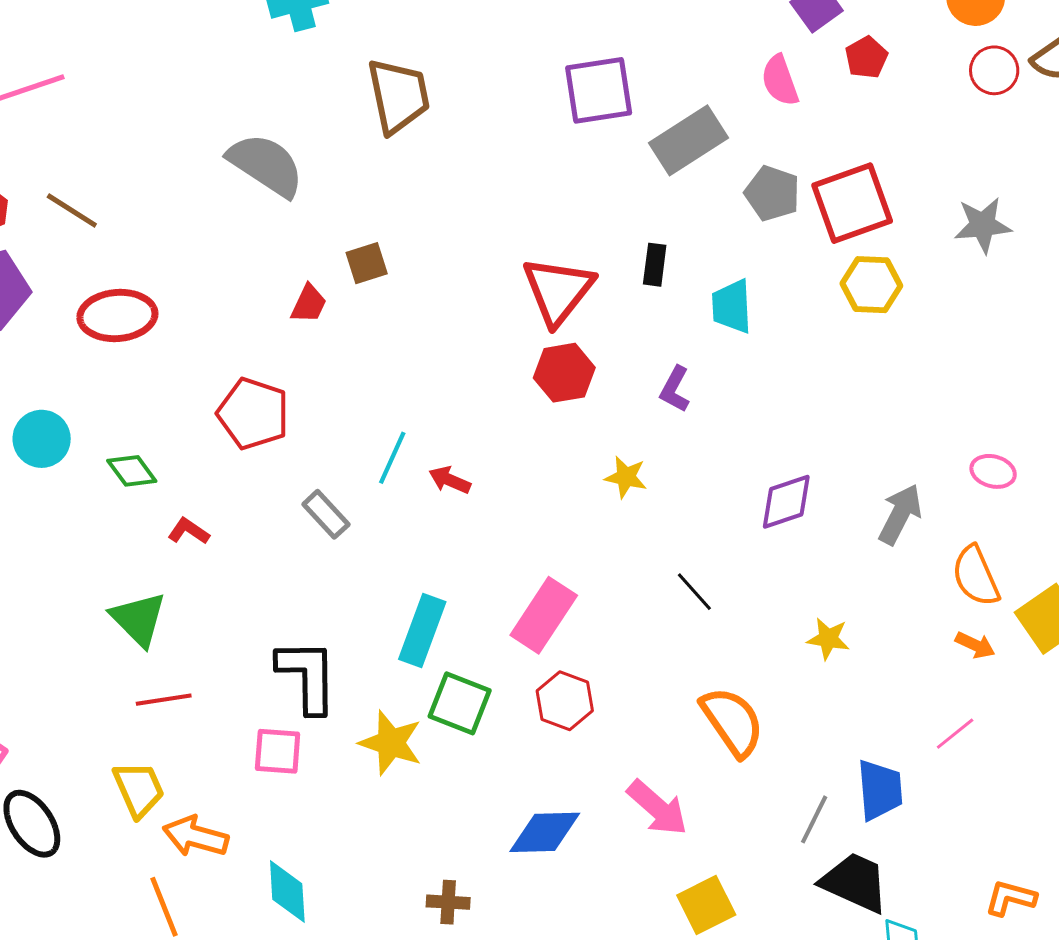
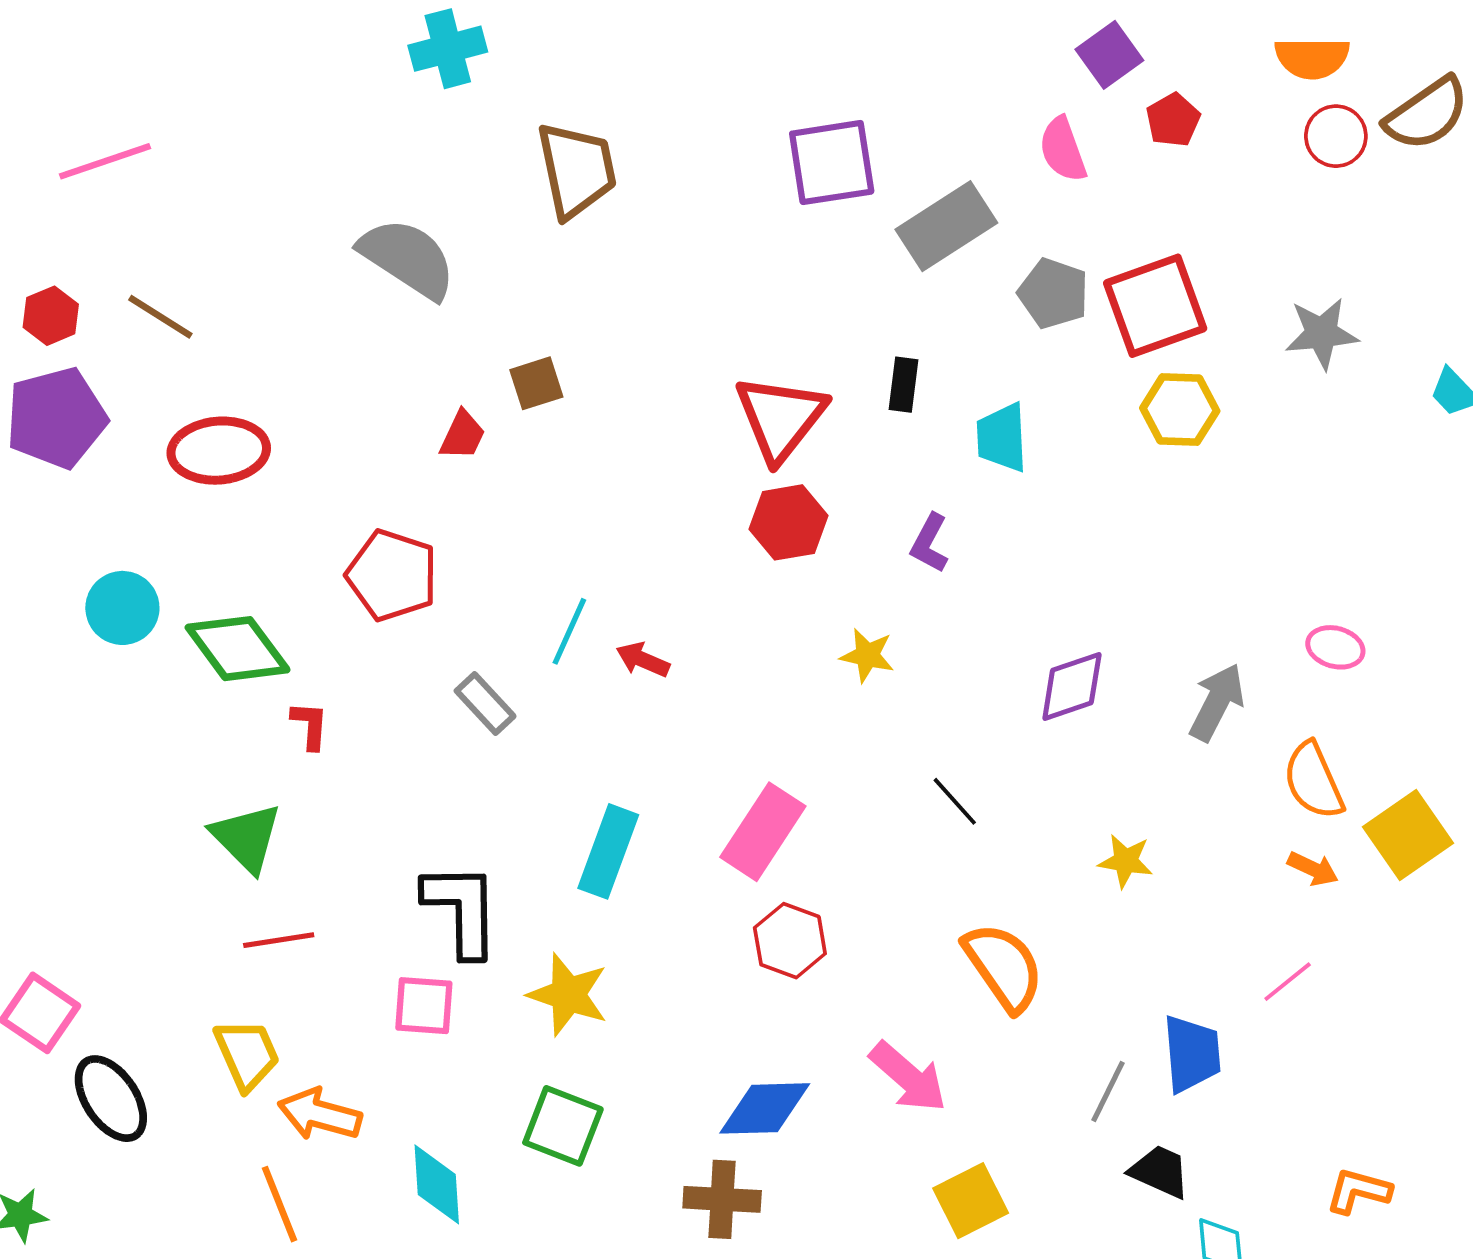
green diamond: (132, 471) -> (238, 649), size x1.6
red L-shape: (189, 531) -> (310, 725), turned 60
green square: (460, 703) -> (563, 1126), moved
black trapezoid: (855, 882) -> (1160, 1172), size x0.7
brown cross: (448, 902) -> (722, 1199), moved, size x1.4

